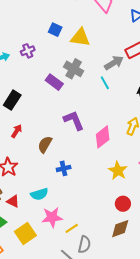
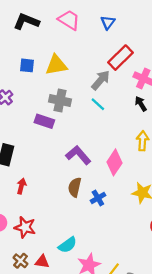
brown semicircle: (45, 144) -> (75, 187), moved
blue cross: (64, 168) -> (98, 198), moved

